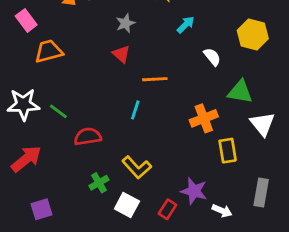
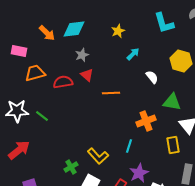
pink rectangle: (26, 20) -> (19, 51), turned -42
gray star: (125, 23) -> (82, 55), moved
cyan line: (135, 110) -> (129, 146), moved
red semicircle: (88, 137) -> (63, 82), moved
yellow rectangle: (228, 151) -> (173, 145), moved
purple star: (194, 191) -> (139, 173), turned 30

